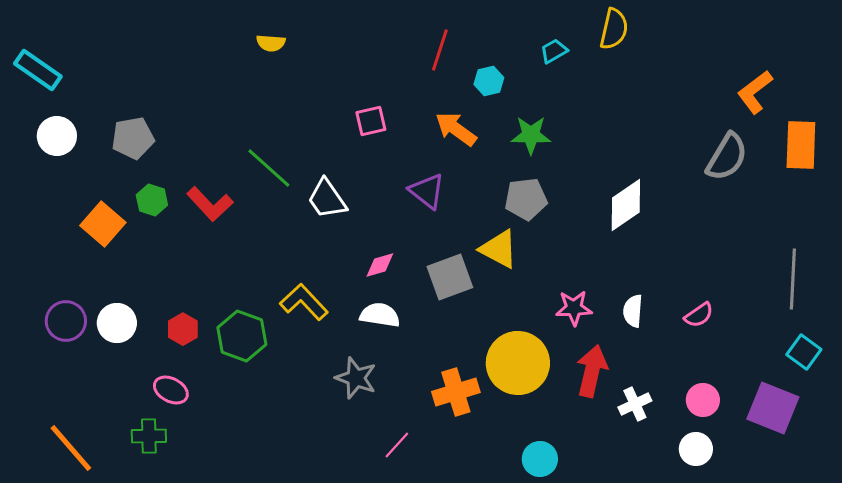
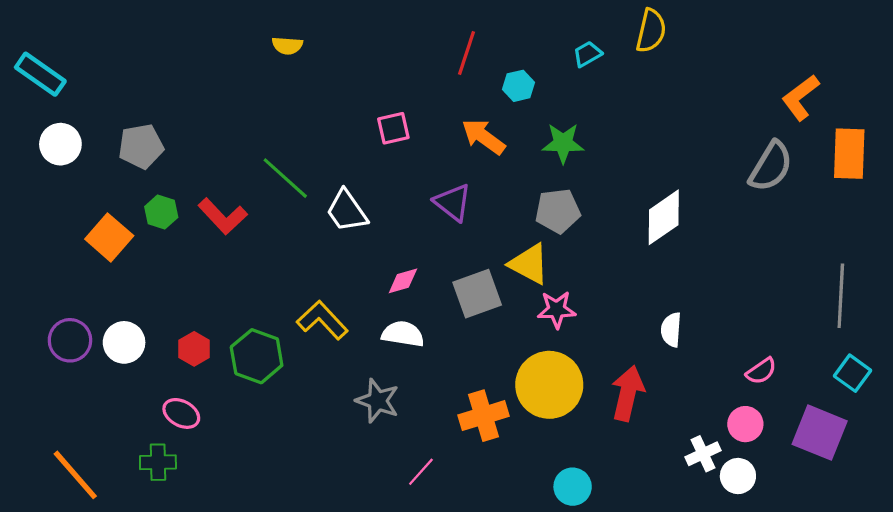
pink star: (574, 308) -> (557, 310), moved
pink semicircle: (699, 315) -> (761, 371), moved
white cross: (635, 404) -> (703, 454), moved

